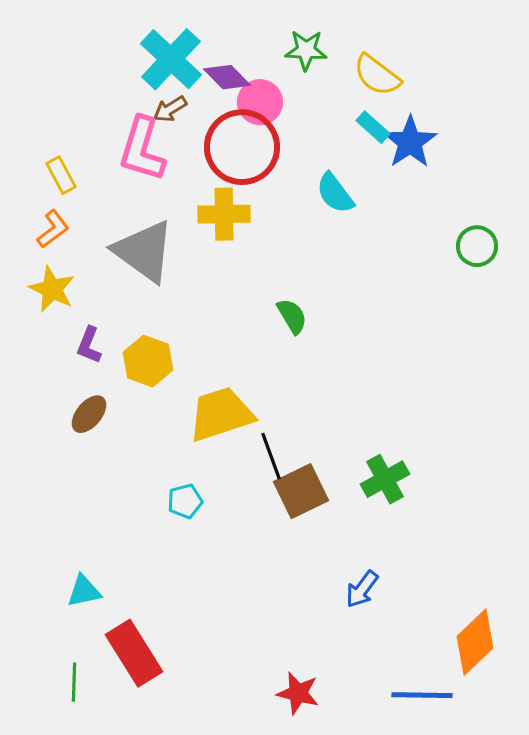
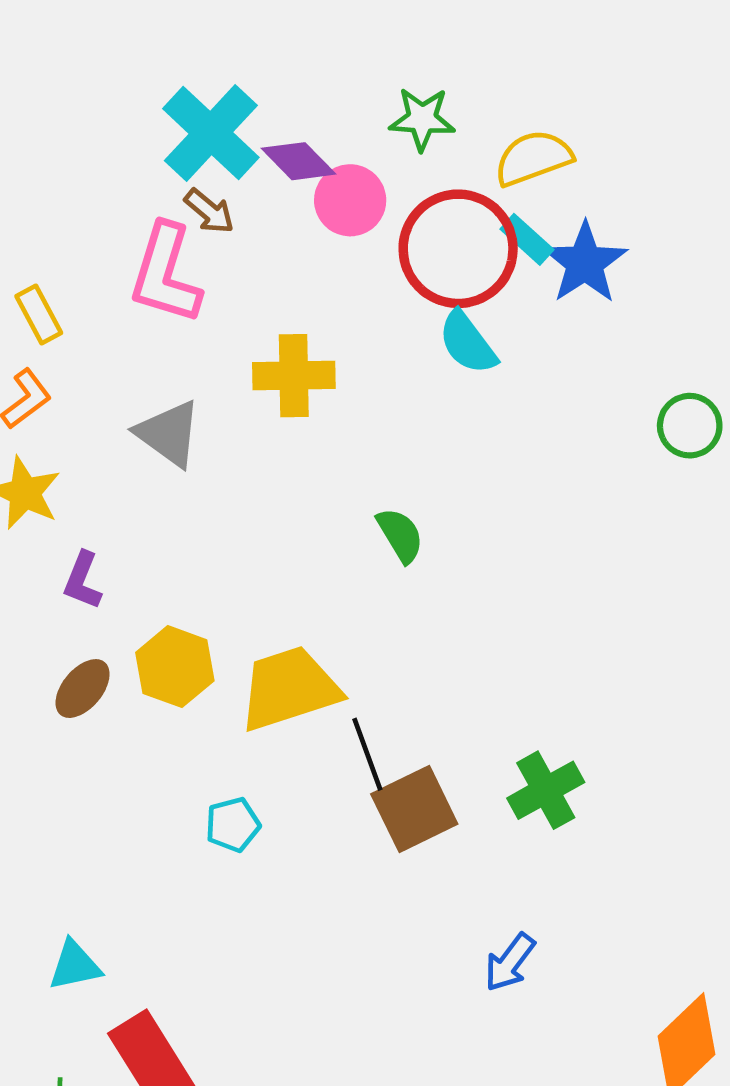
yellow semicircle: (377, 75) -> (533, 158), turned 123
brown arrow: (170, 109) -> (209, 211), turned -108
red circle: (242, 147) -> (458, 249), moved
gray triangle: (144, 251) -> (169, 433), size x0.7
yellow hexagon: (148, 361) -> (175, 667), moved

